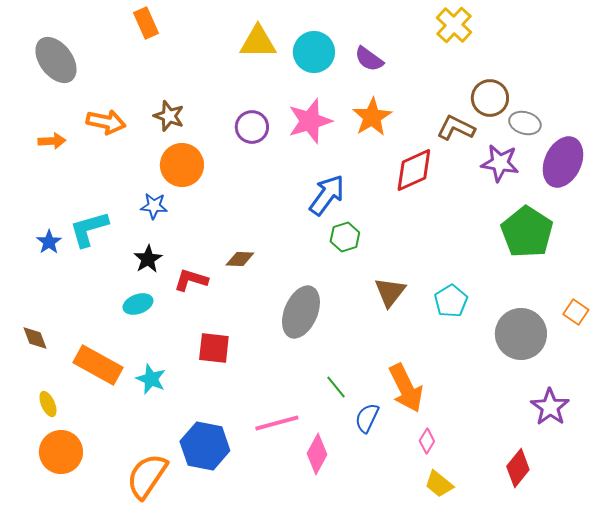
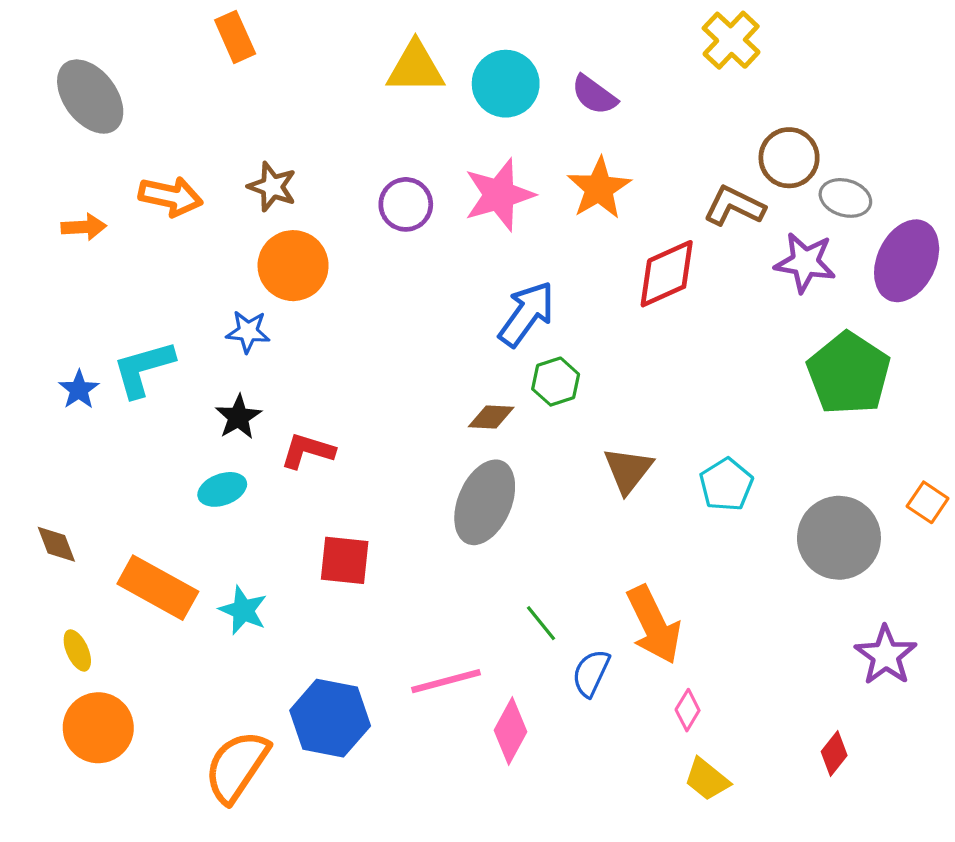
brown diamond: (240, 259) -> (491, 417), moved
red diamond: (518, 468) -> (834, 754), size x0.7

